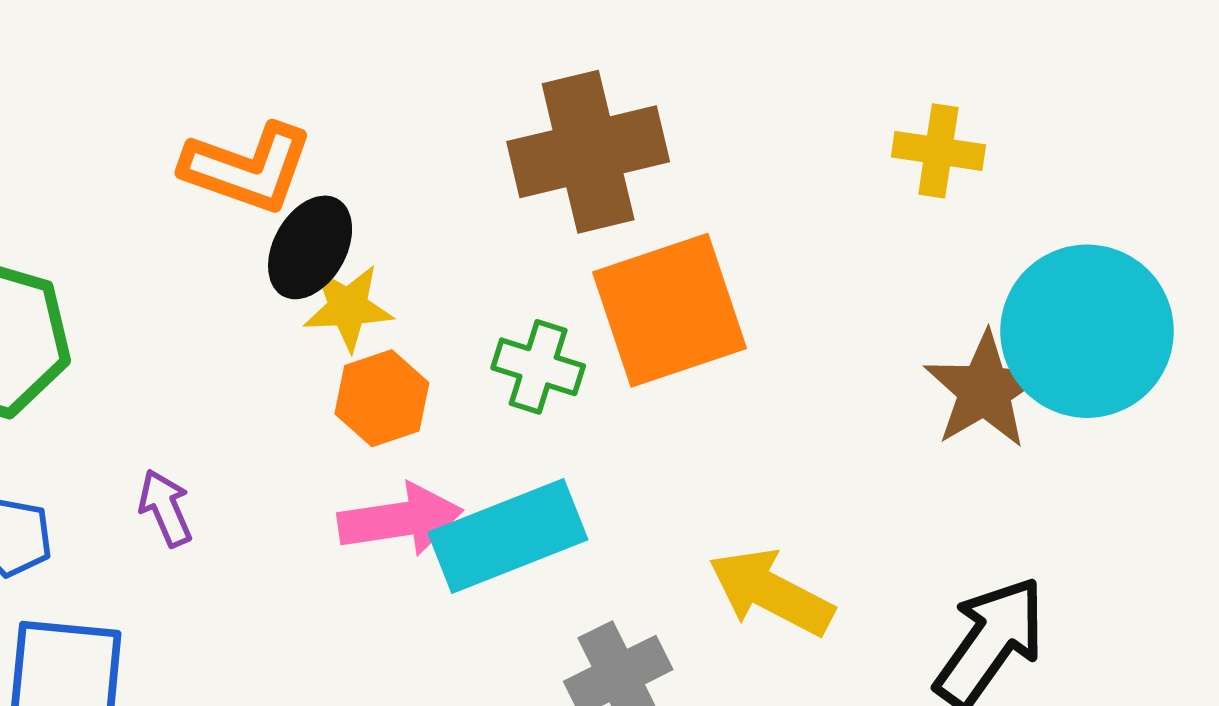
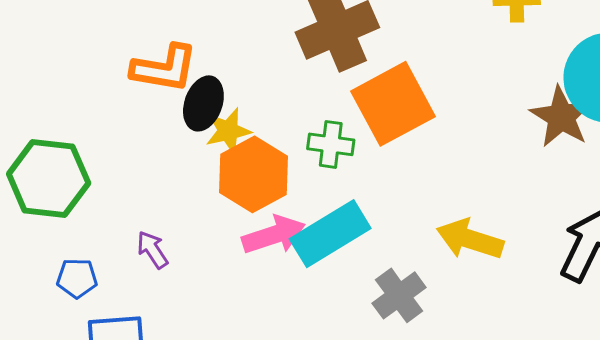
orange hexagon: (382, 398) -> (254, 174), size x1.5

